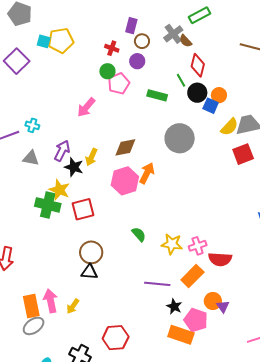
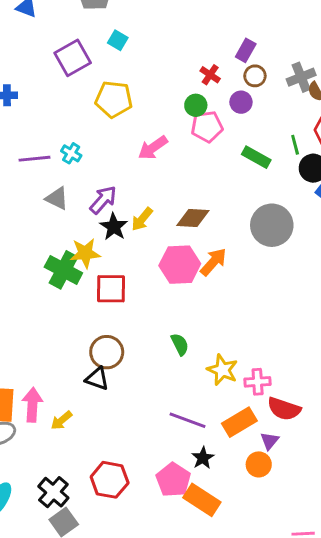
yellow pentagon: (61, 41) -> (114, 99), moved
yellow star: (59, 190) -> (85, 253), turned 30
purple triangle: (223, 306) -> (270, 441), moved
pink pentagon: (196, 320) -> (173, 480), moved

